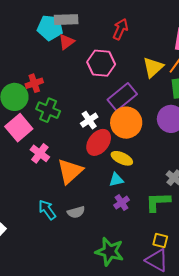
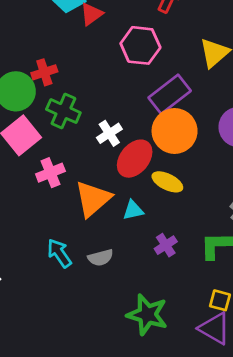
white cross: (89, 120) -> (109, 133), moved
pink cross: (40, 153) -> (50, 173), turned 30
cyan triangle: (116, 180) -> (133, 210), moved

